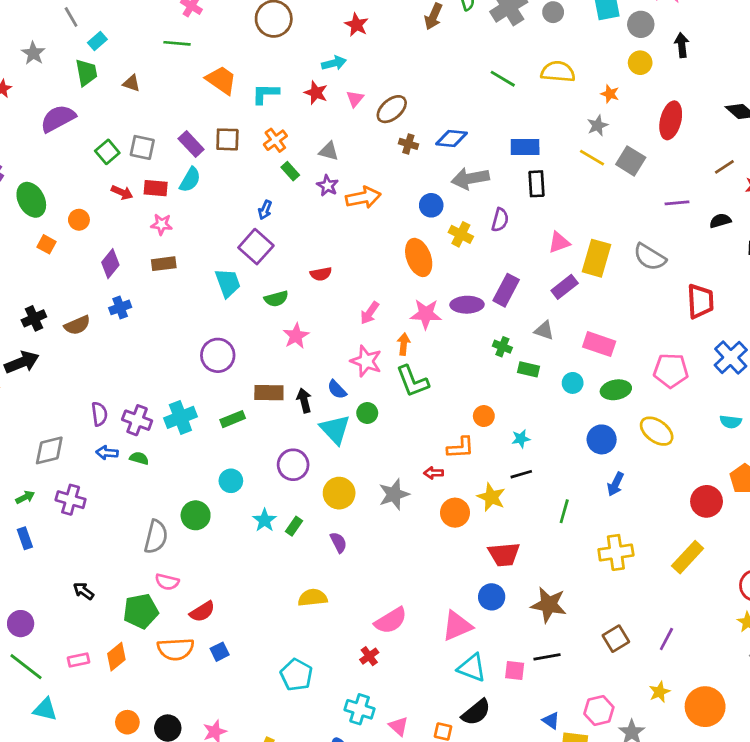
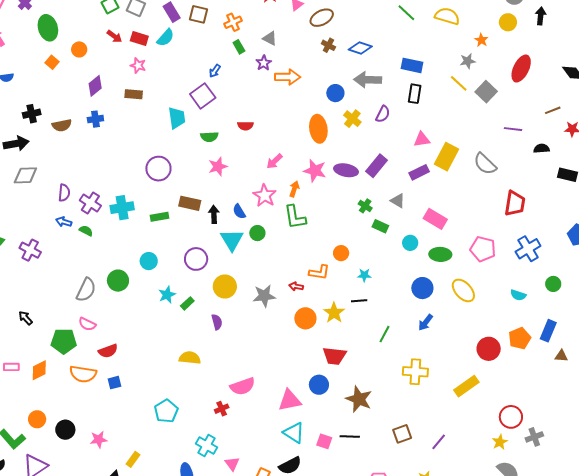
gray diamond: (49, 450) -> (25, 175), moved

